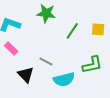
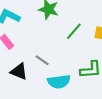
black triangle: (26, 75) -> (19, 72), turned -30

